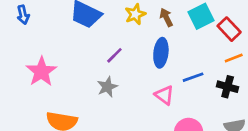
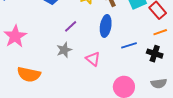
pink triangle: (164, 95) -> (93, 59), moved

